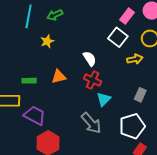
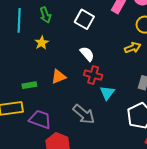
green arrow: (55, 15) -> (45, 15), turned -77
white square: (118, 37) -> (84, 19), moved
gray arrow: (91, 123) -> (84, 114), moved

